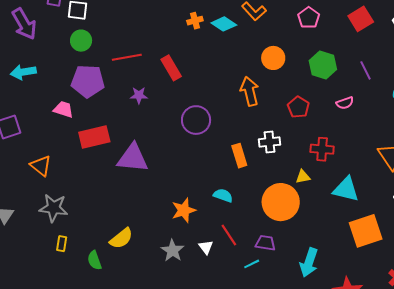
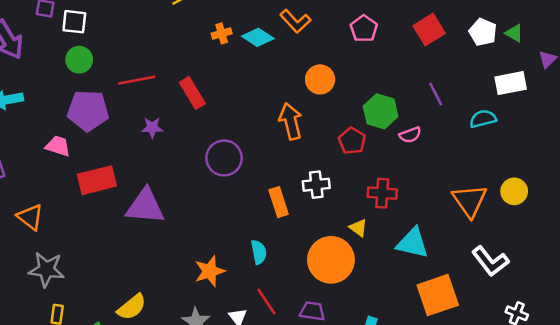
green hexagon: (323, 65) -> (381, 111), moved
yellow triangle: (303, 177) -> (358, 228), turned 49
cyan semicircle: (223, 195) -> (259, 252), turned 60

